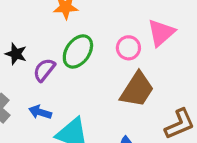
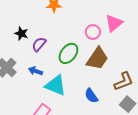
green ellipse: (78, 51) -> (68, 53), moved

